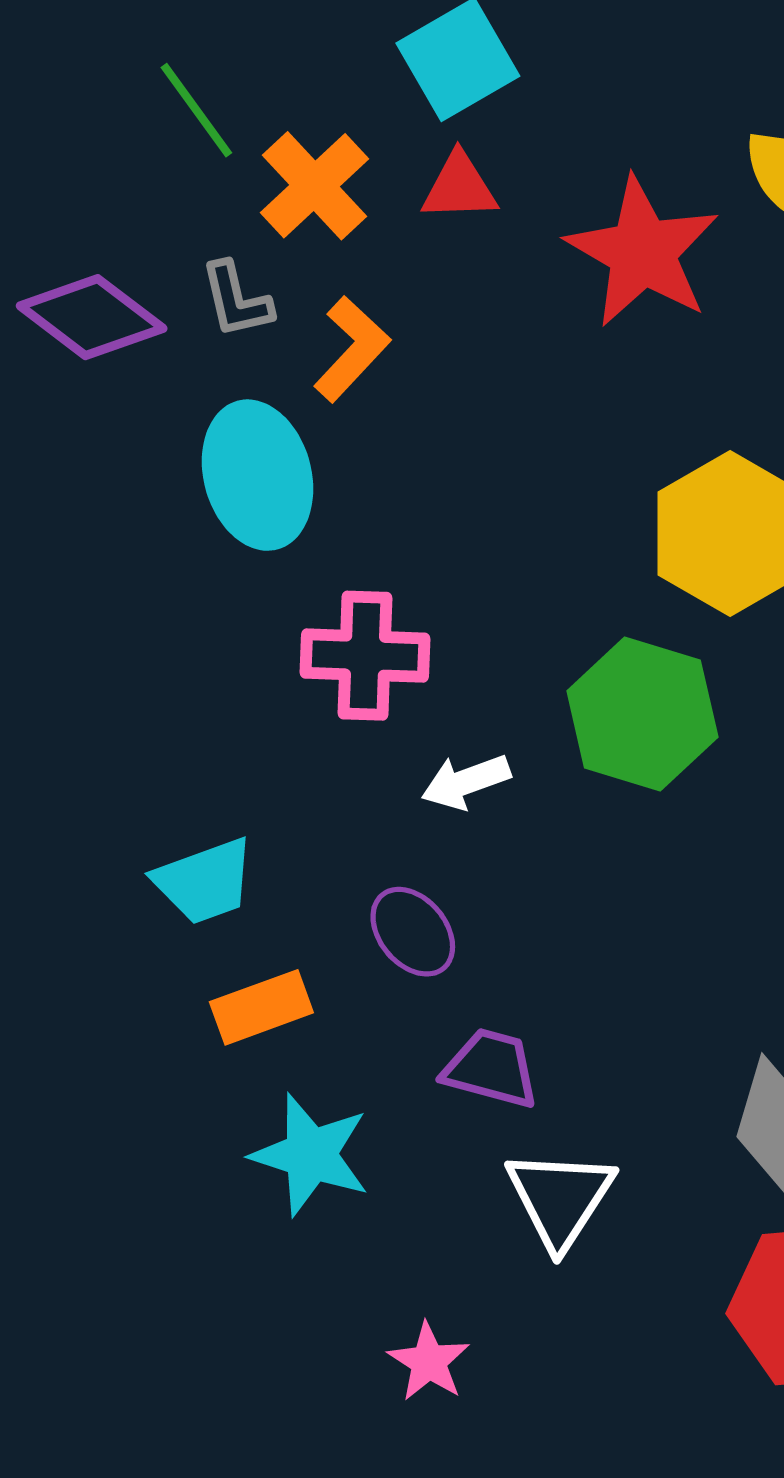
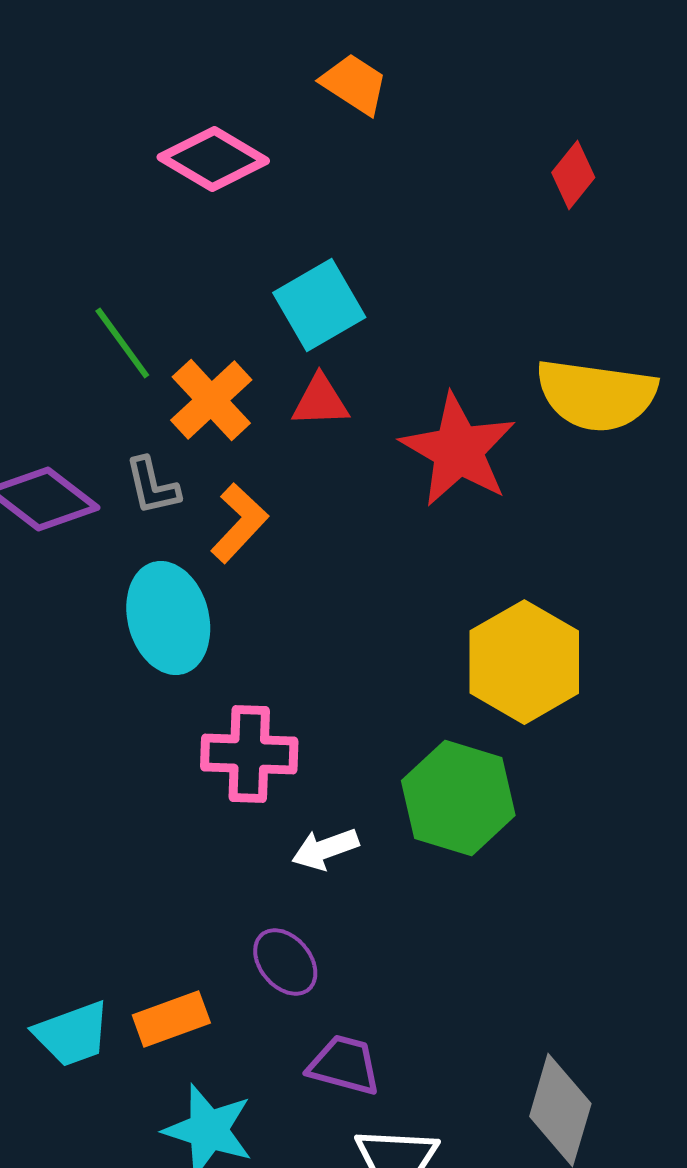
cyan trapezoid: (204, 881) -> (72, 1034), moved

